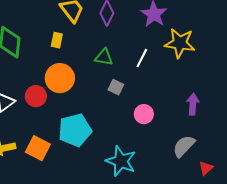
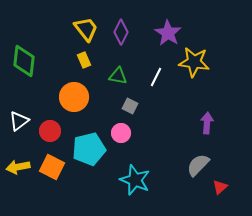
yellow rectangle: (57, 40) -> (84, 60), moved, turned -35
red circle: (36, 96) -> (50, 131), moved
pink circle: (144, 114) -> (121, 133), moved

